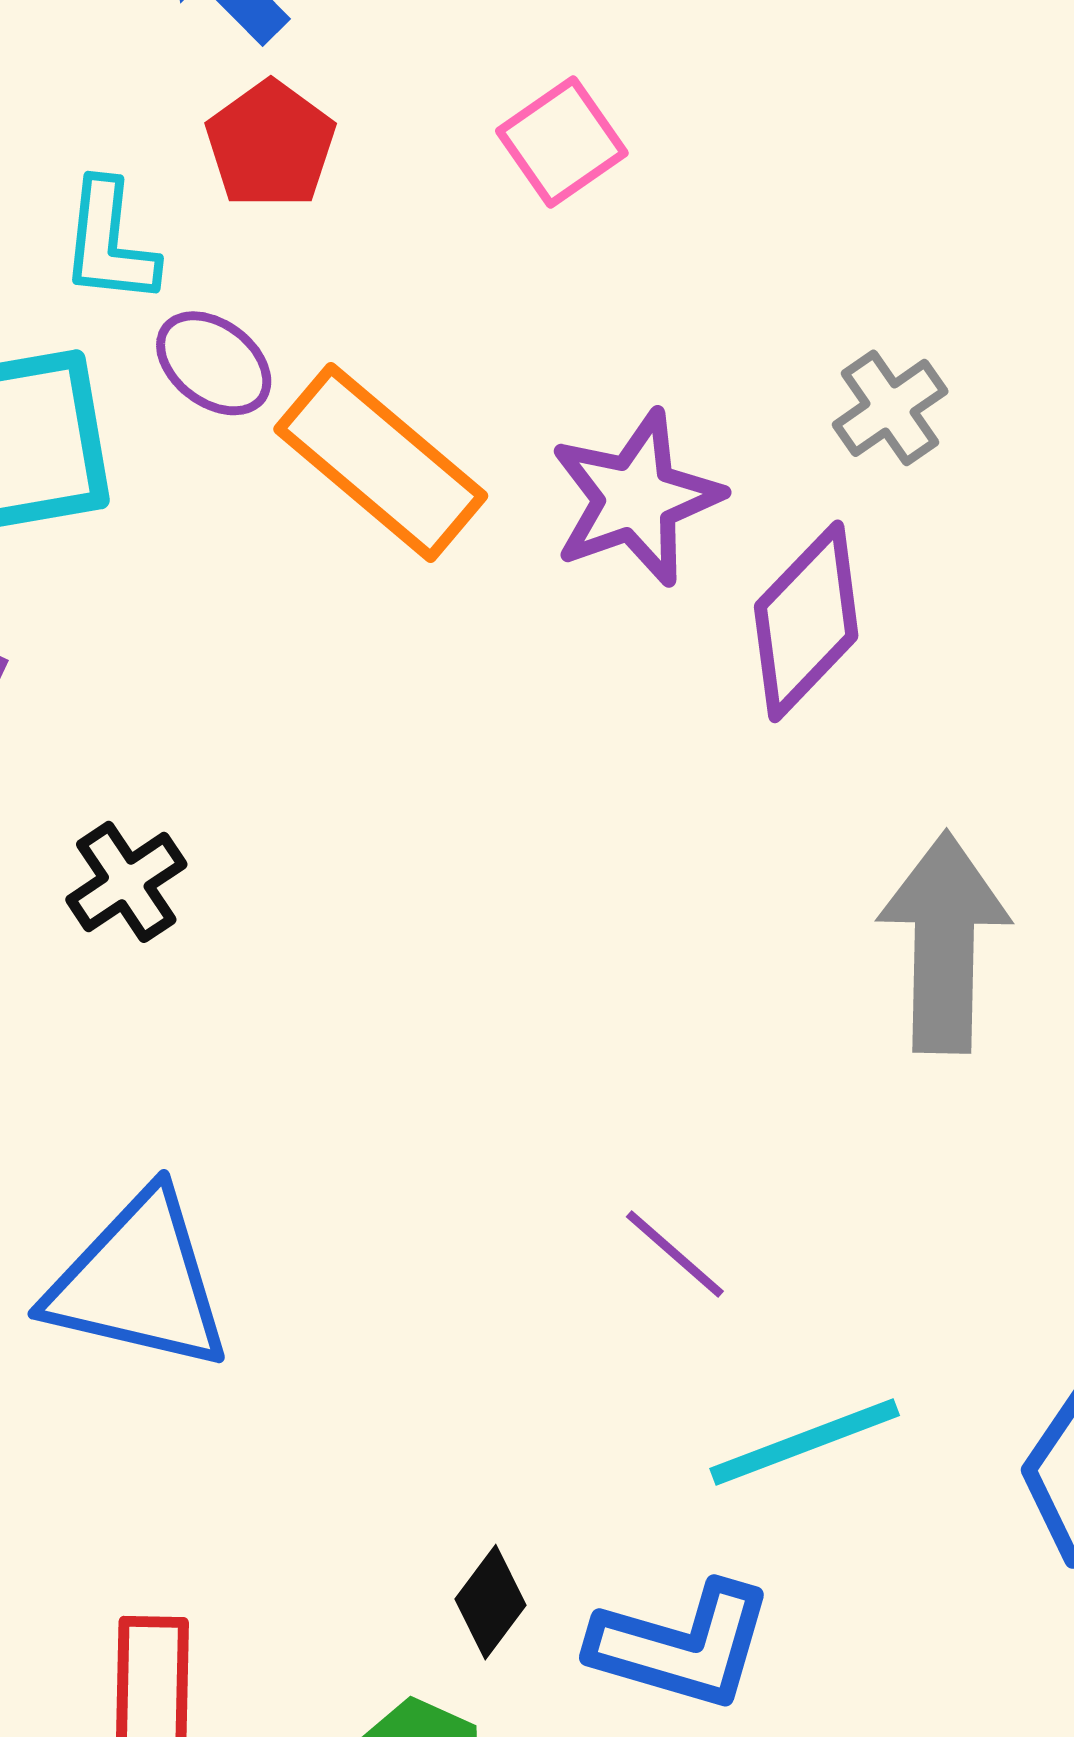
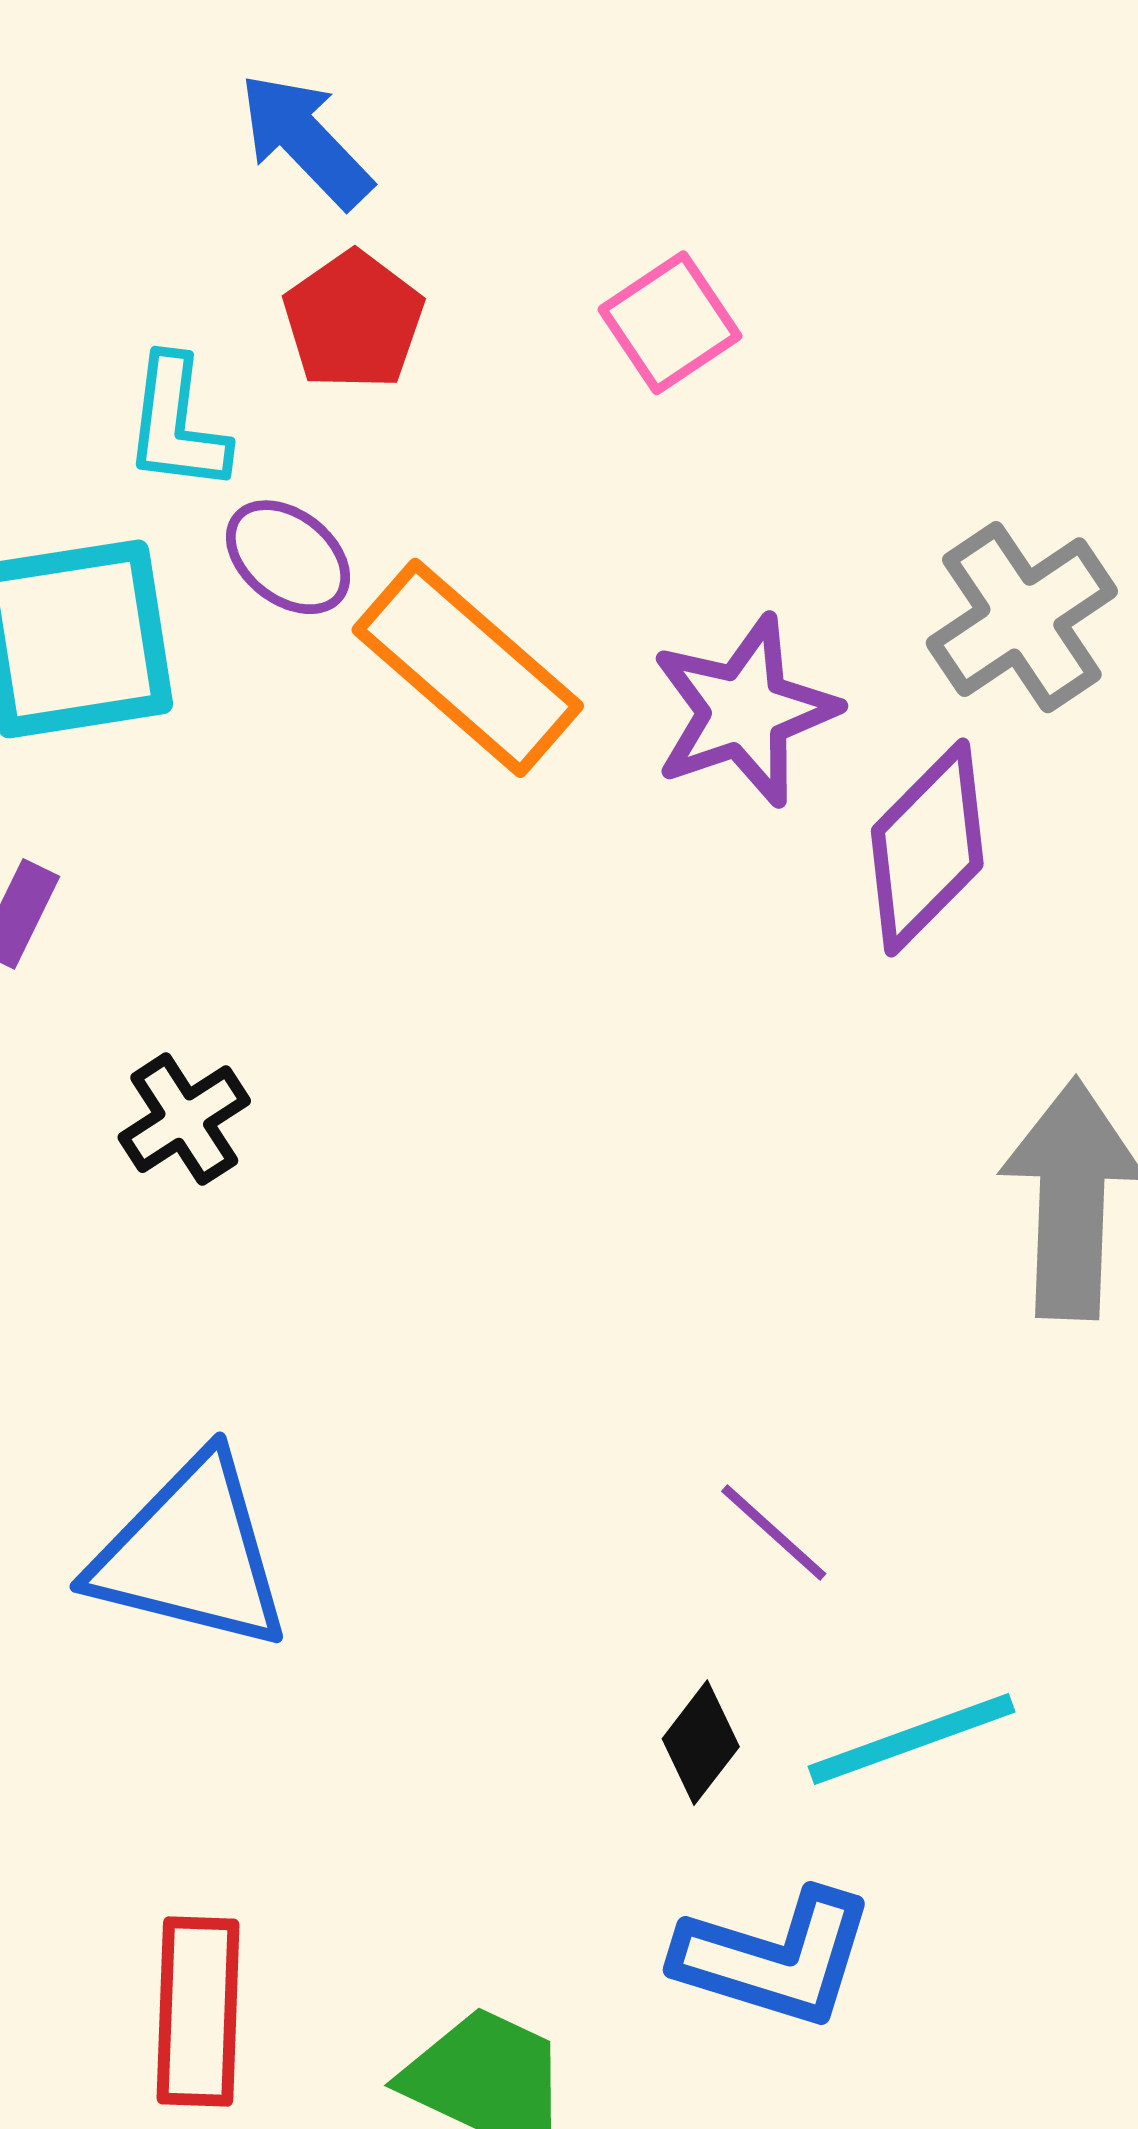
gray cross: (890, 408) -> (1022, 617), size x1.5
black diamond: (490, 1602) -> (701, 1743), moved

